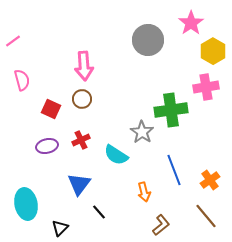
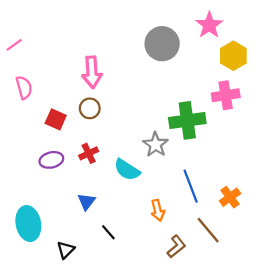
blue triangle: (79, 184) -> (86, 202), size x0.7
brown line: (206, 216) -> (208, 230), moved

